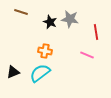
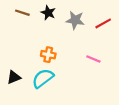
black star: (50, 22) -> (48, 13), moved
red line: (96, 32) -> (103, 23), moved, turned 70

